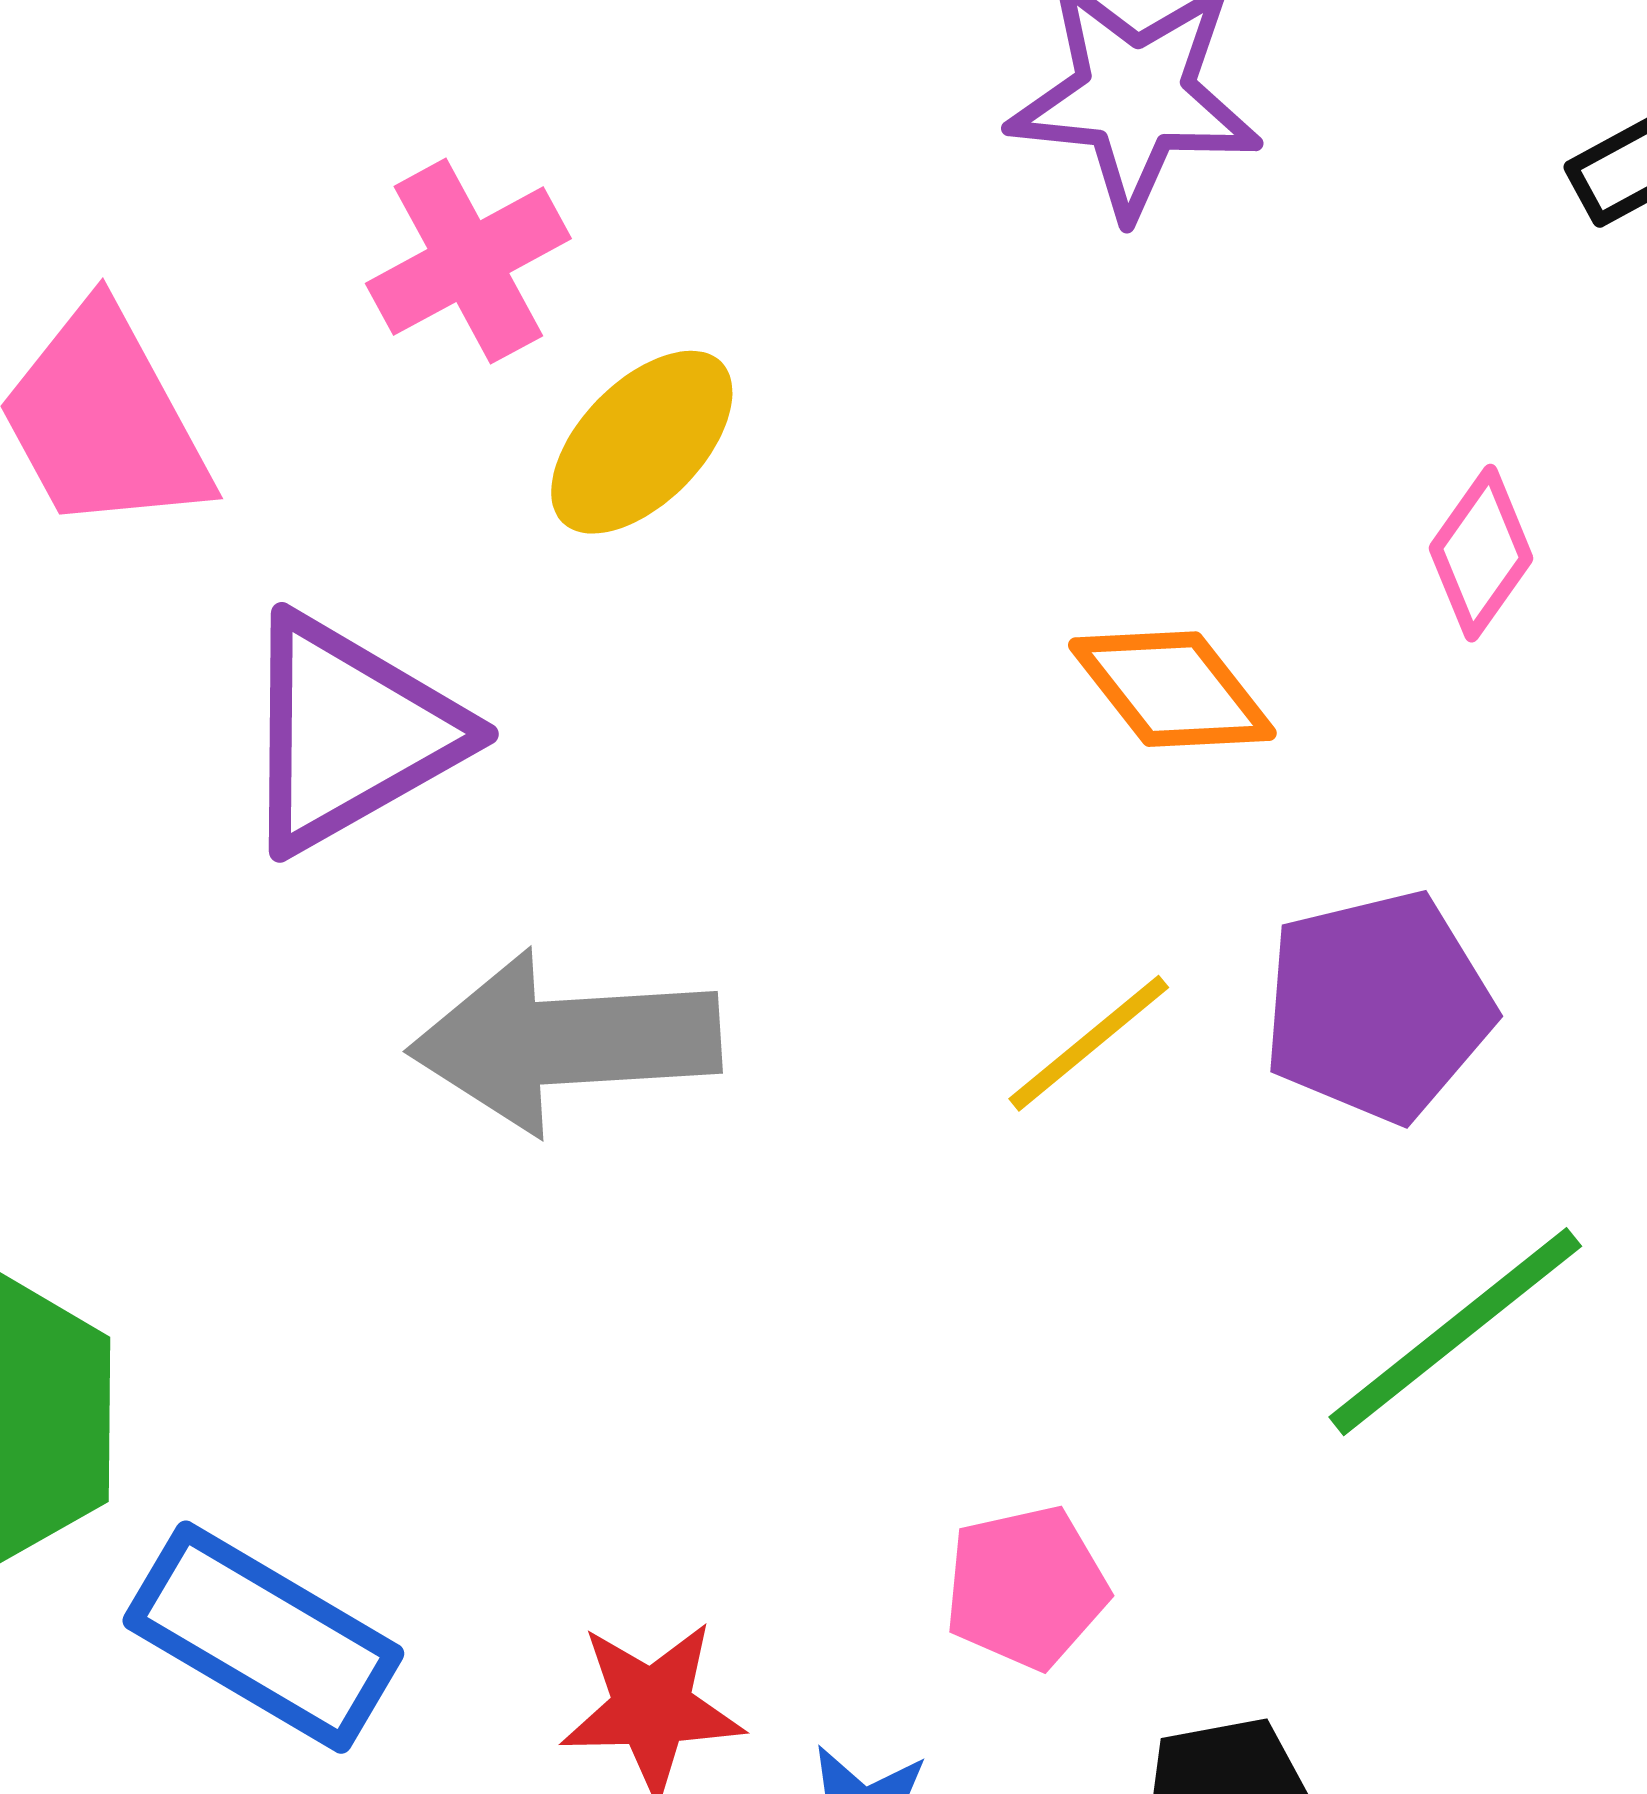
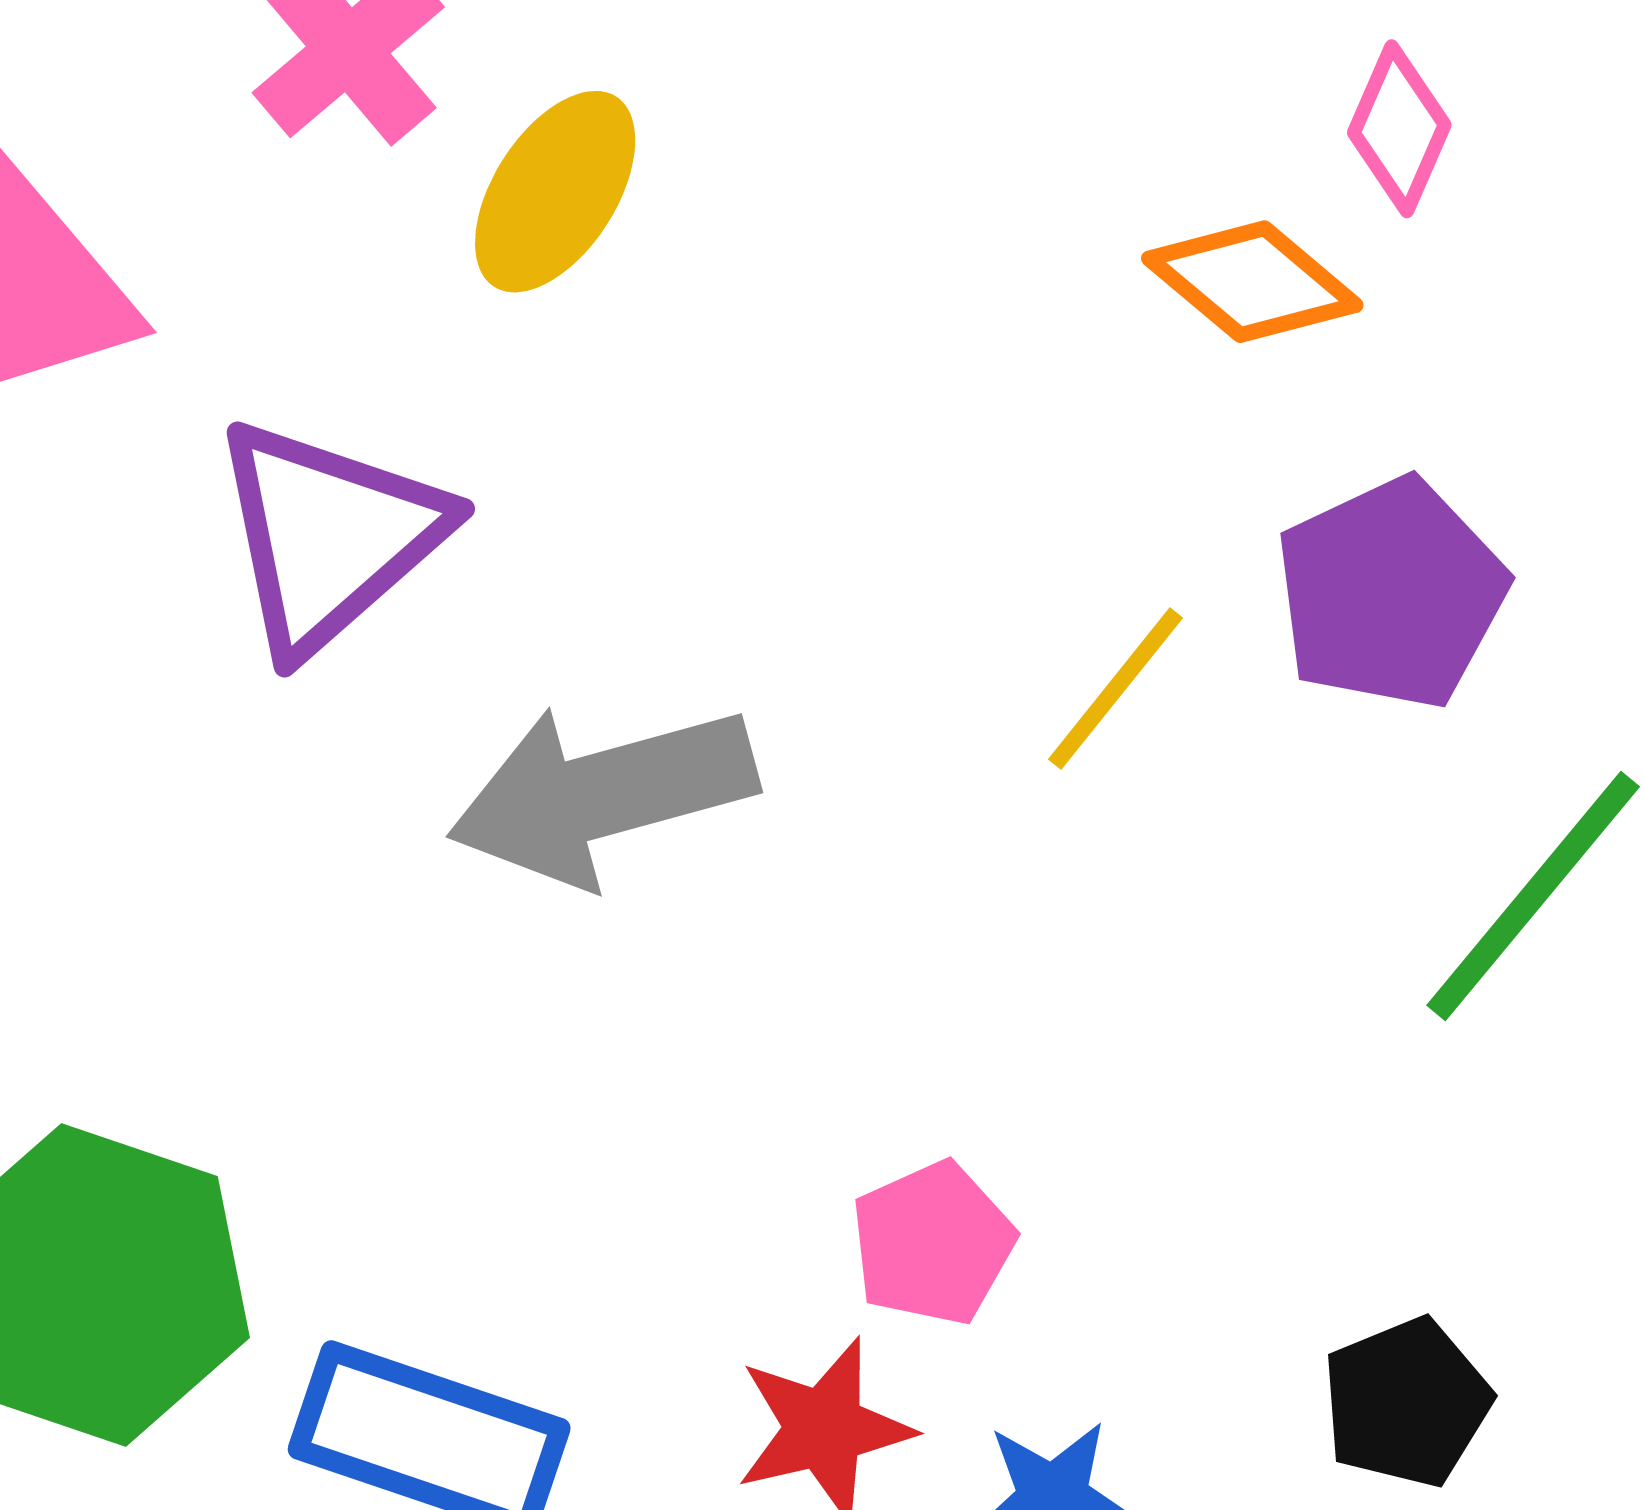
orange diamond: (1172, 689) -> (1252, 282), moved
pink pentagon: (1026, 1587) -> (933, 1243), moved

